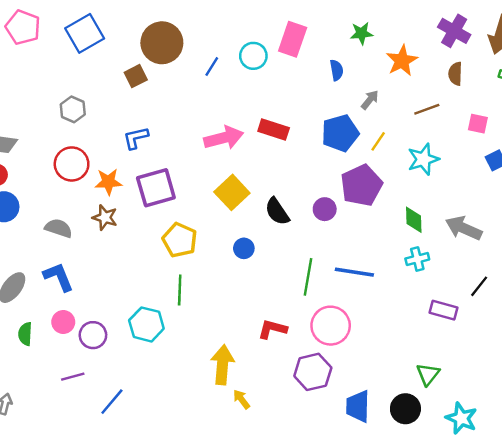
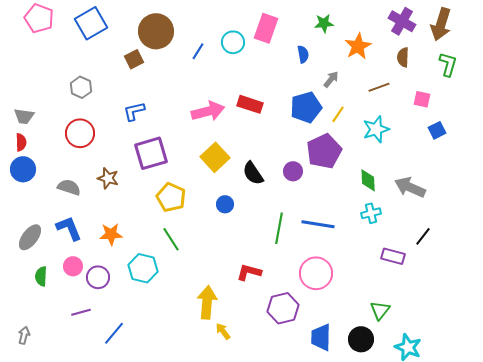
orange star: (108, 182) -> (111, 234), moved
green line: (180, 290) -> (171, 239), turned -35
pink circle: (331, 326) -> (316, 273), moved

